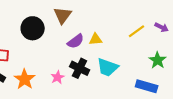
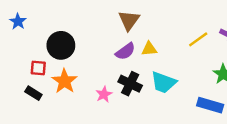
brown triangle: (63, 15) -> (129, 20), moved
black circle: (33, 28) -> (61, 45), moved
orange star: (25, 79) -> (64, 81), moved

